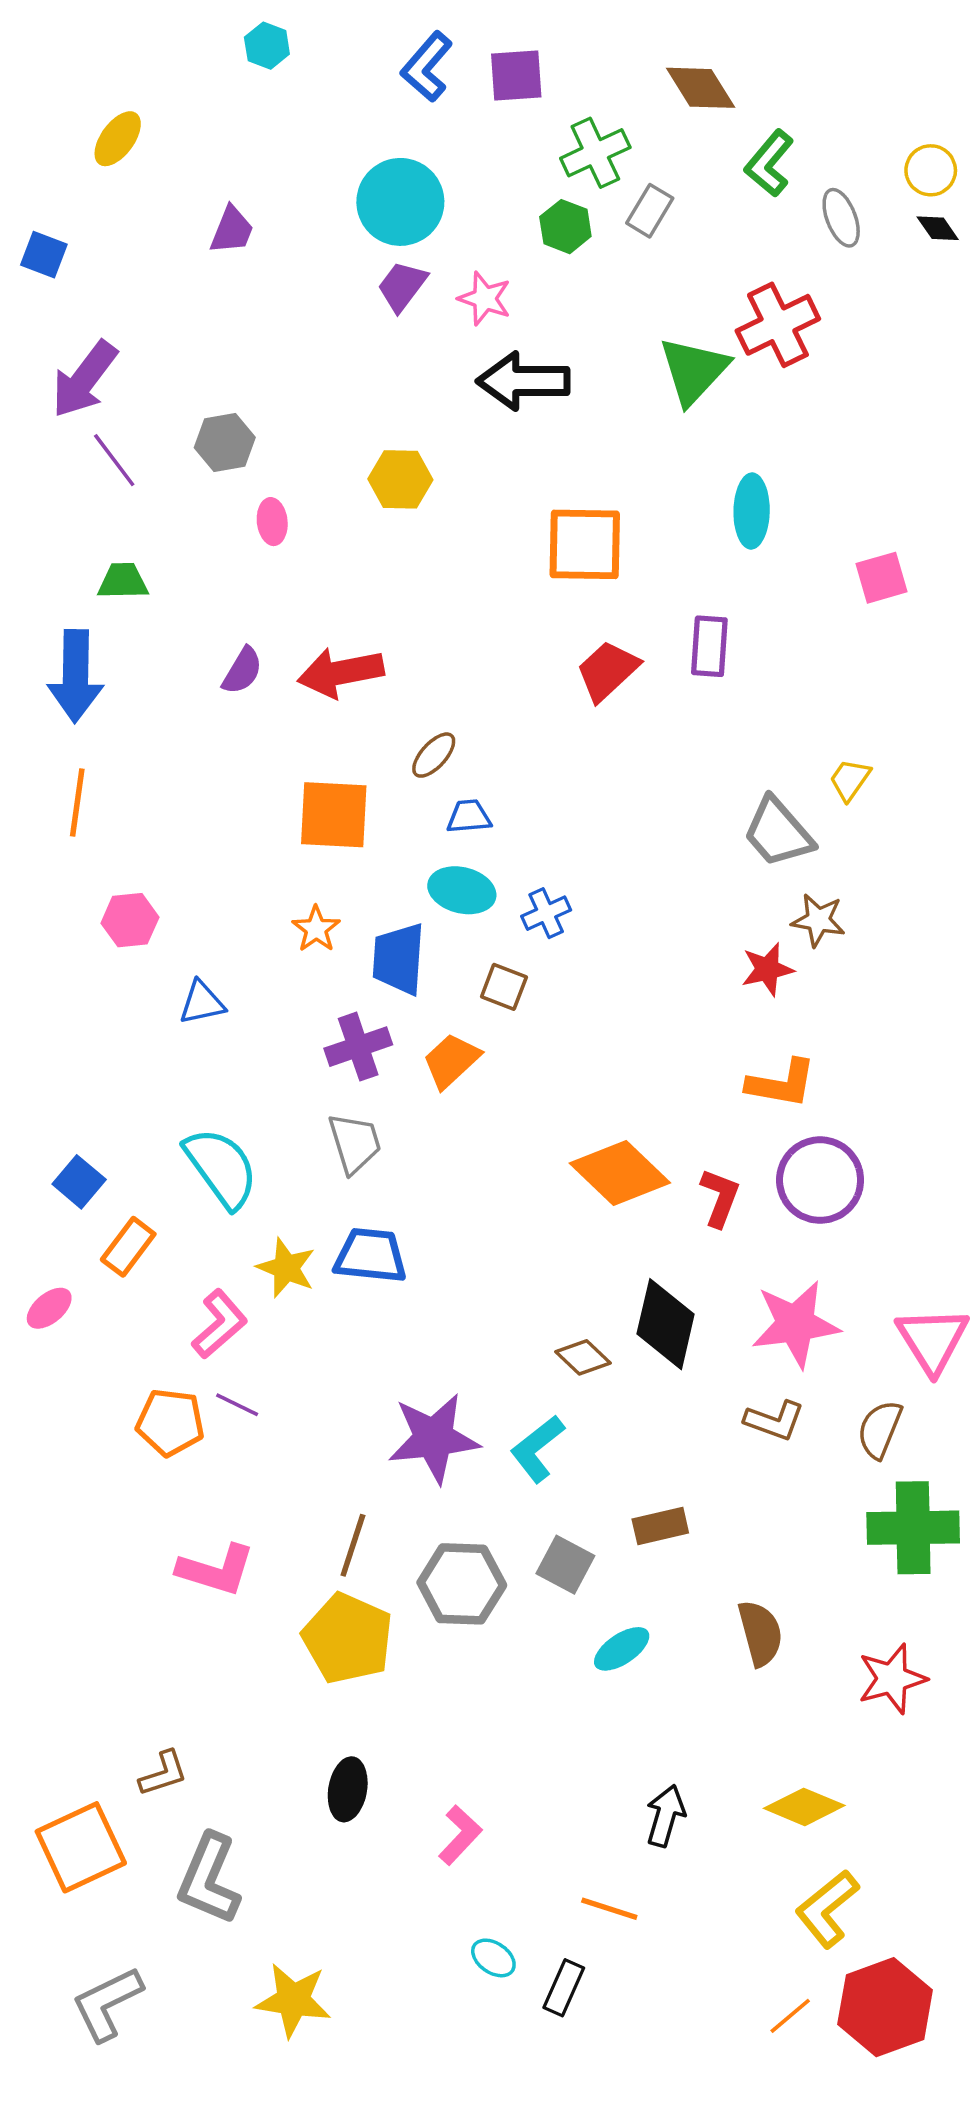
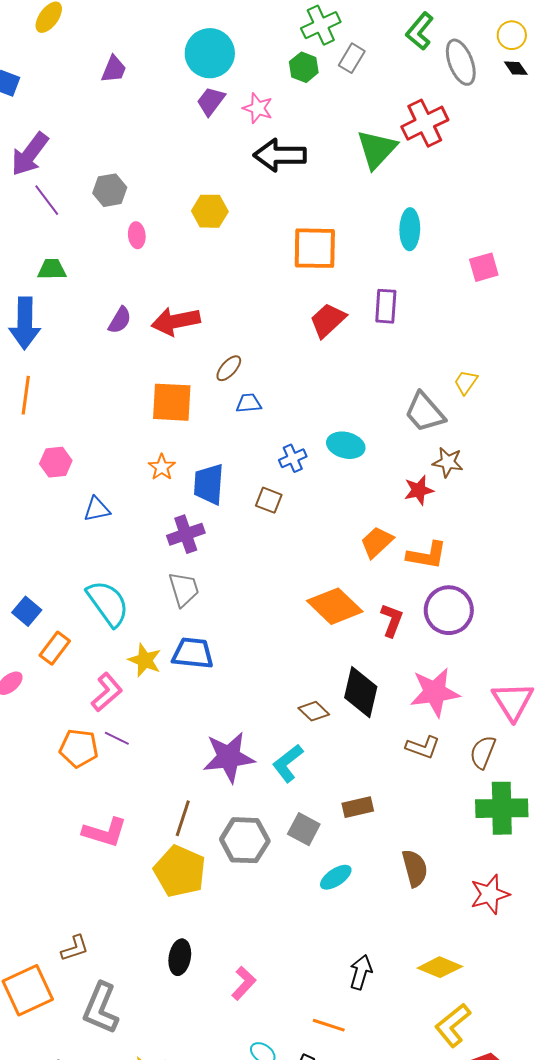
gray ellipse: (841, 218) -> (461, 62), size x1.4
cyan ellipse: (462, 890) -> (346, 445), moved
orange trapezoid: (451, 1061) -> (377, 542), moved

